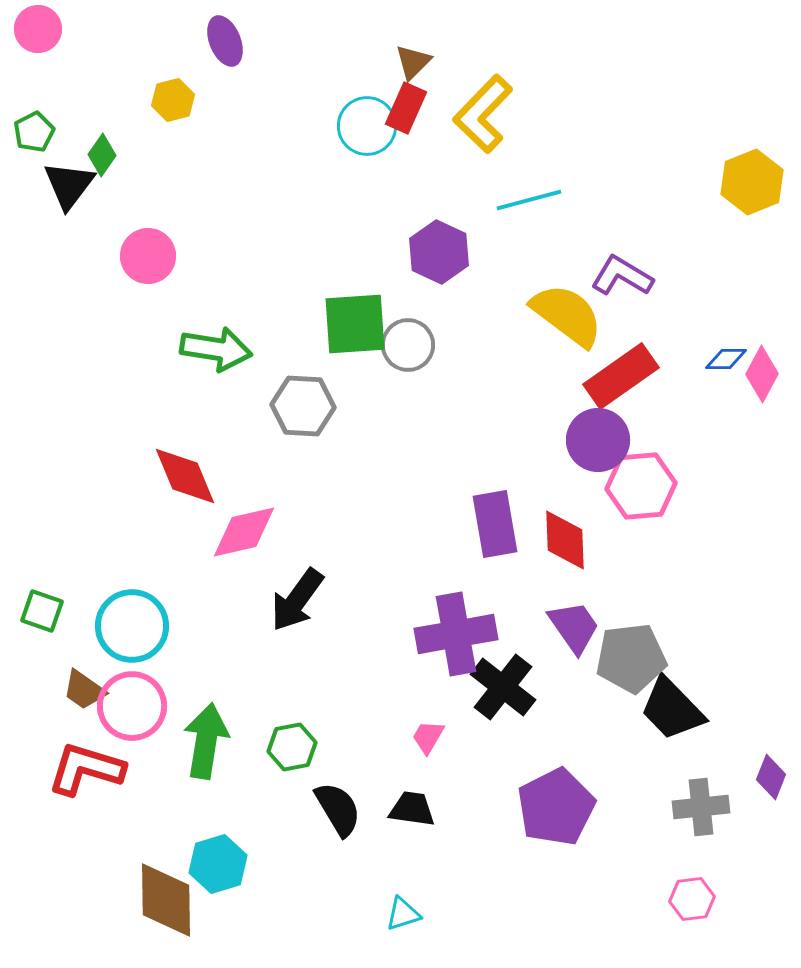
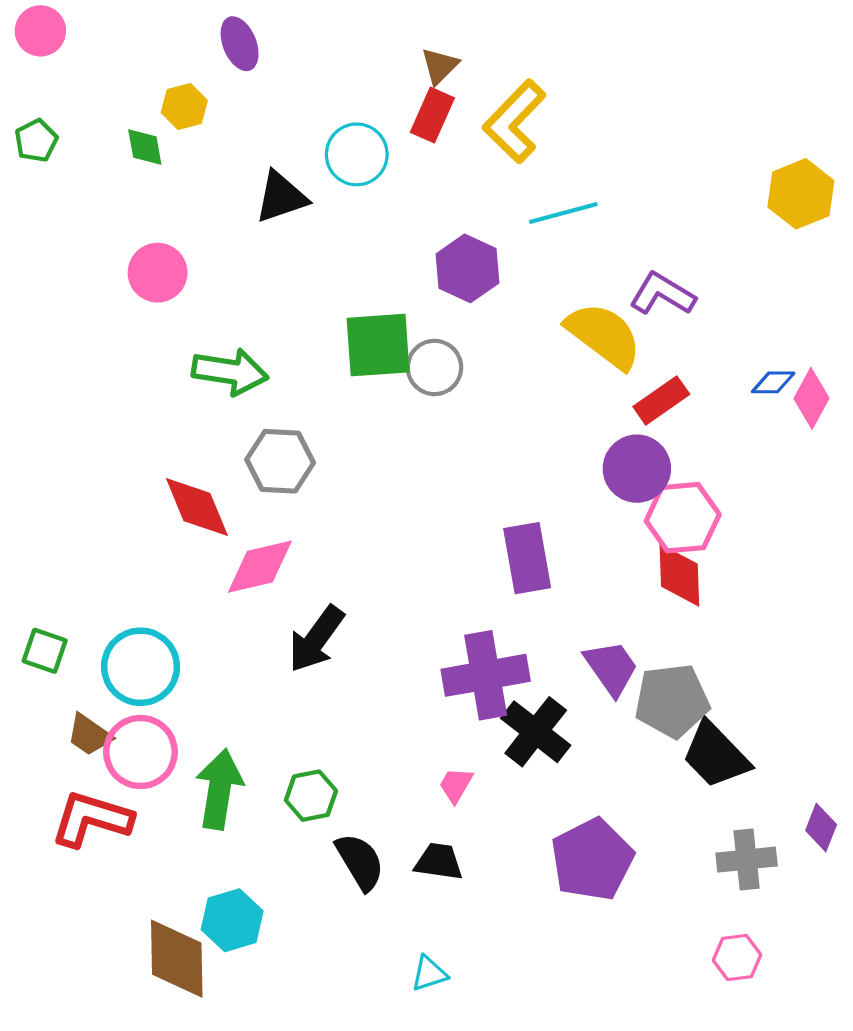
cyan circle: (367, 126) -> (357, 154), moved
green diamond: (102, 155) -> (145, 147), moved, turned -45
black triangle: (69, 185) -> (281, 197), moved, turned 34
red rectangle: (621, 376) -> (661, 400), size x0.7
gray hexagon: (303, 406) -> (280, 461), moved
red diamond: (565, 540) -> (679, 575), moved

